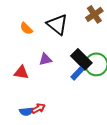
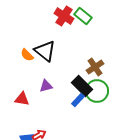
brown cross: (94, 14) -> (95, 67), moved
black triangle: (57, 24) -> (45, 51), moved

